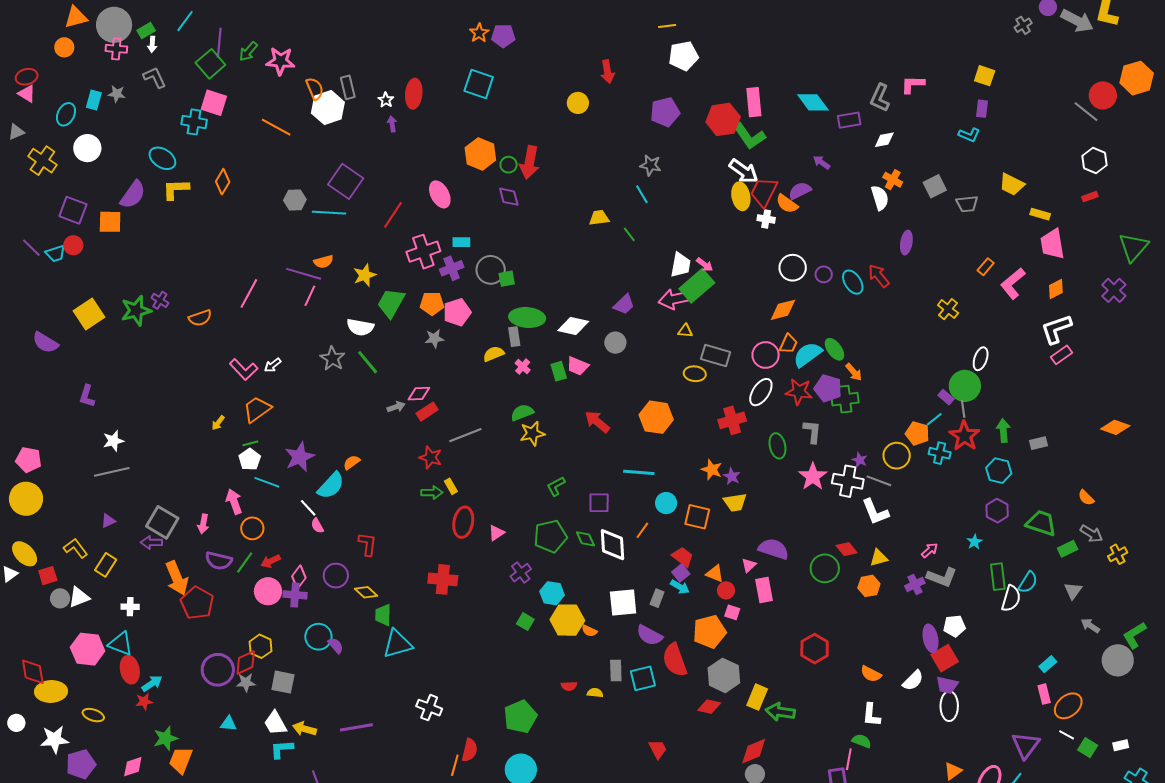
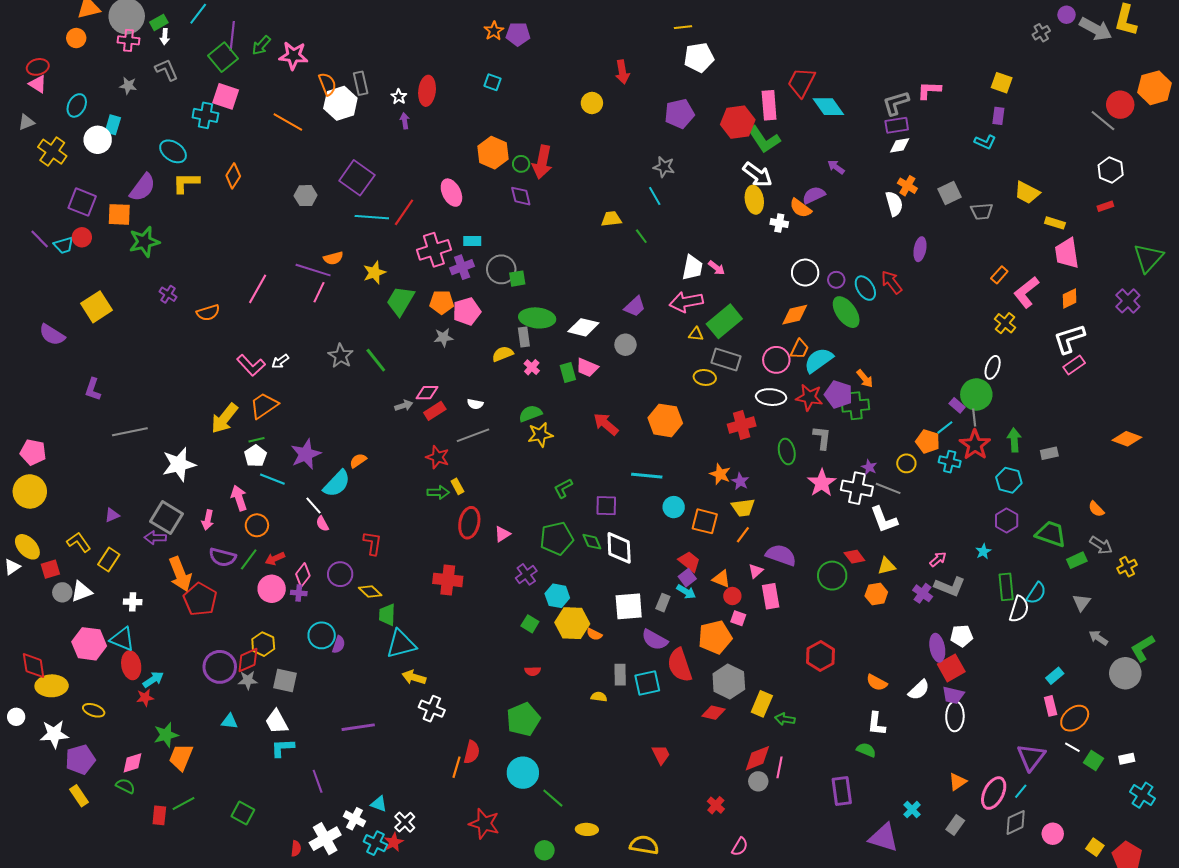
cyan square: (479, 84) -> (492, 82), size x0.6
gray L-shape: (880, 98) -> (896, 103), turned 48
cyan rectangle: (94, 100) -> (113, 125), moved
purple rectangle: (849, 120) -> (897, 125), moved
red trapezoid: (764, 192) -> (801, 82), moved
cyan line: (329, 213) -> (372, 217), moved
green rectangle: (697, 286) -> (724, 321), moved
yellow cross: (948, 309) -> (1005, 323), moved
green star: (136, 311) -> (144, 242), moved
white semicircle: (360, 327) -> (475, 404), moved, size x0.6
green ellipse: (834, 349) -> (846, 312), moved, size x1.4
white ellipse: (761, 392) -> (771, 397), turned 60
yellow arrow: (218, 423) -> (224, 418), size x2.0
white star: (113, 441) -> (179, 464), moved, size x1.6
yellow circle: (897, 456) -> (906, 463), size x0.7
gray line: (112, 472) -> (130, 432), moved
orange line: (642, 530) -> (743, 535), moved
purple cross: (915, 584) -> (923, 593), turned -30
purple cross: (295, 595) -> (299, 593), size x0.7
purple semicircle: (336, 646) -> (339, 645), turned 60
red semicircle: (569, 686) -> (533, 671), moved
green arrow: (780, 712) -> (785, 719), size x0.7
yellow arrow: (304, 729) -> (414, 677), moved
pink line: (849, 759) -> (780, 767), moved

